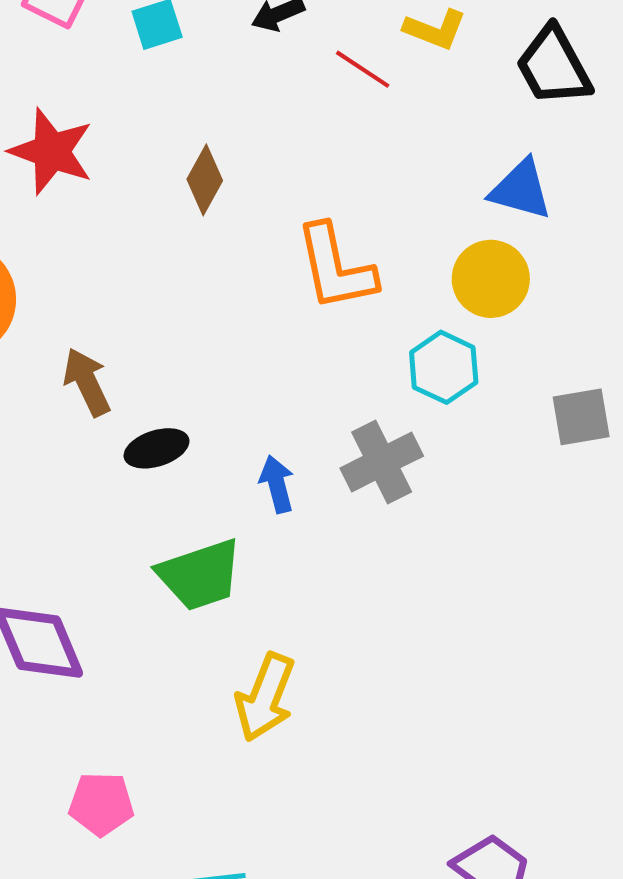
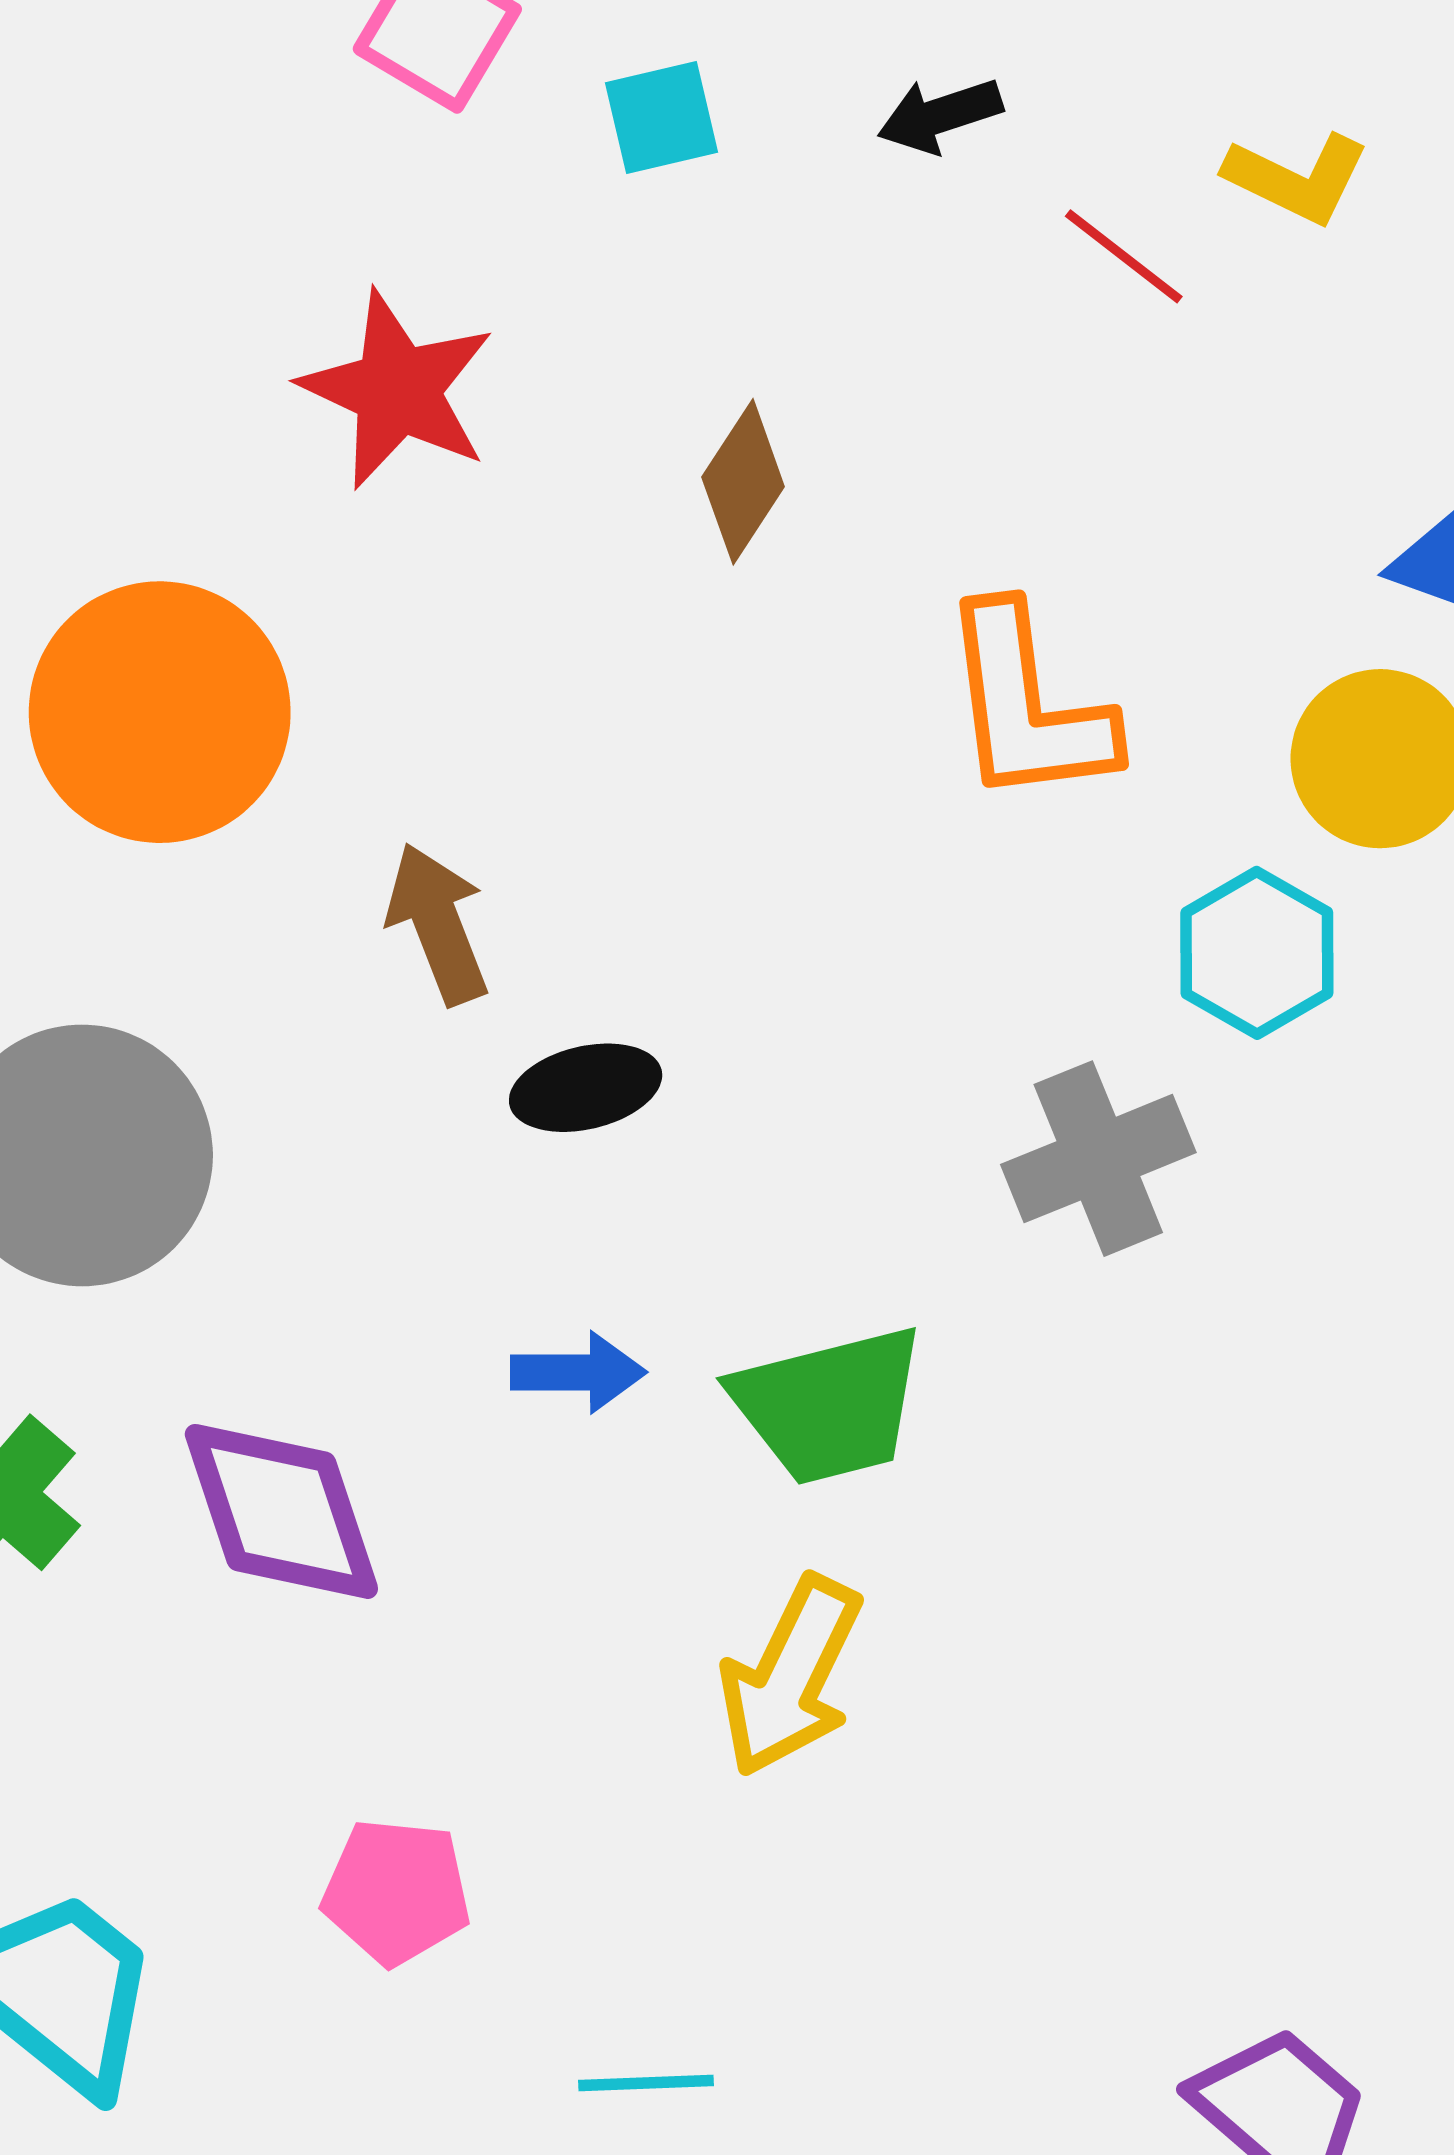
blue arrow: (277, 484) -> (578, 1372), moved, turned 100
green trapezoid: (200, 575) -> (829, 1405), moved

